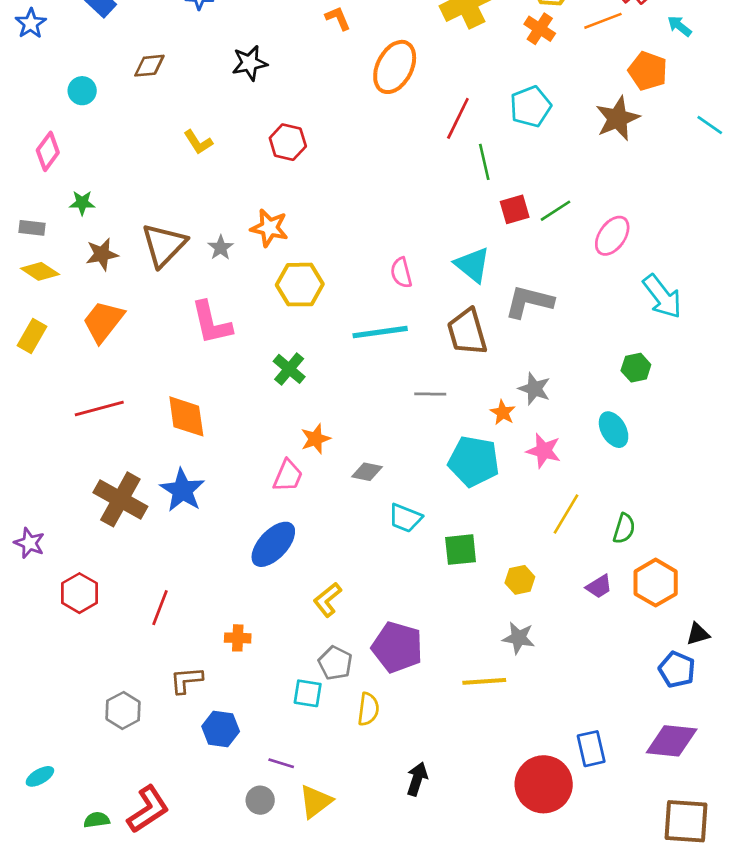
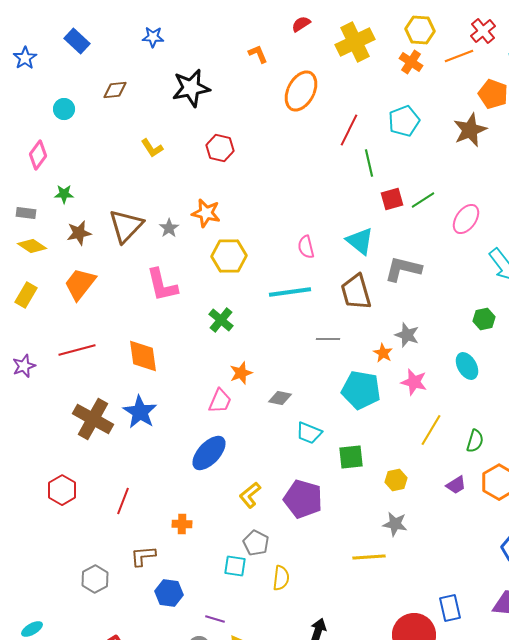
black star: (250, 63) -> (191, 88), size x1.4
purple star: (29, 543) -> (24, 366), moved, turned 30
purple pentagon: (397, 647) -> (303, 499), moved

